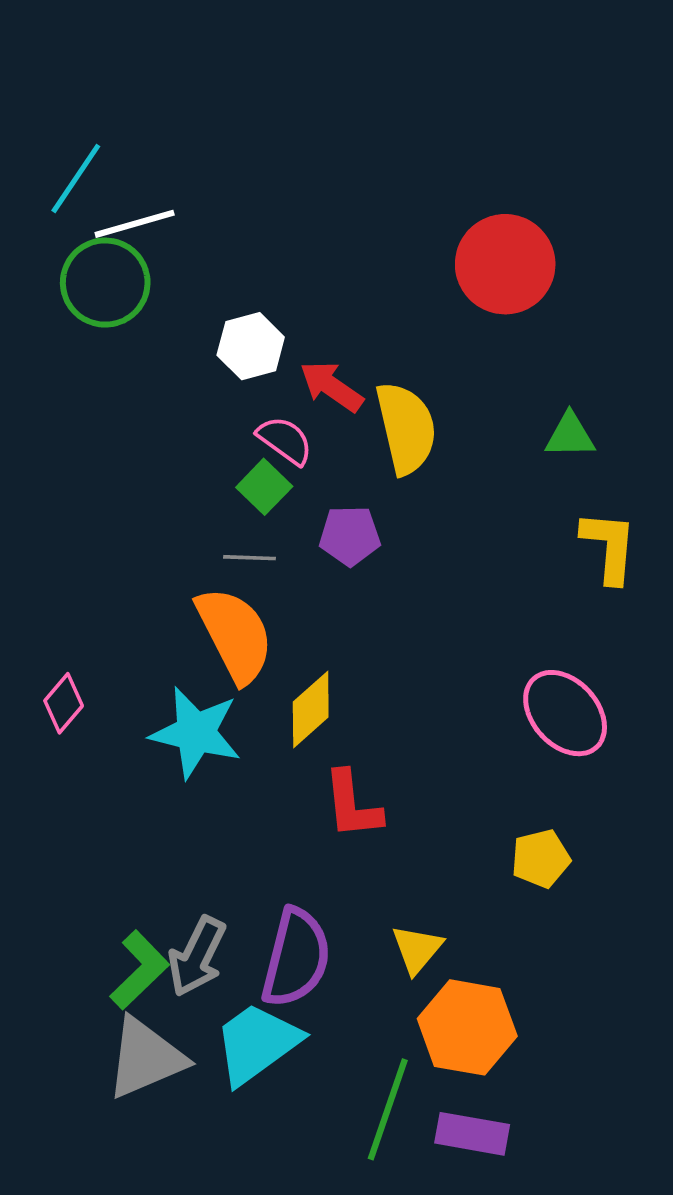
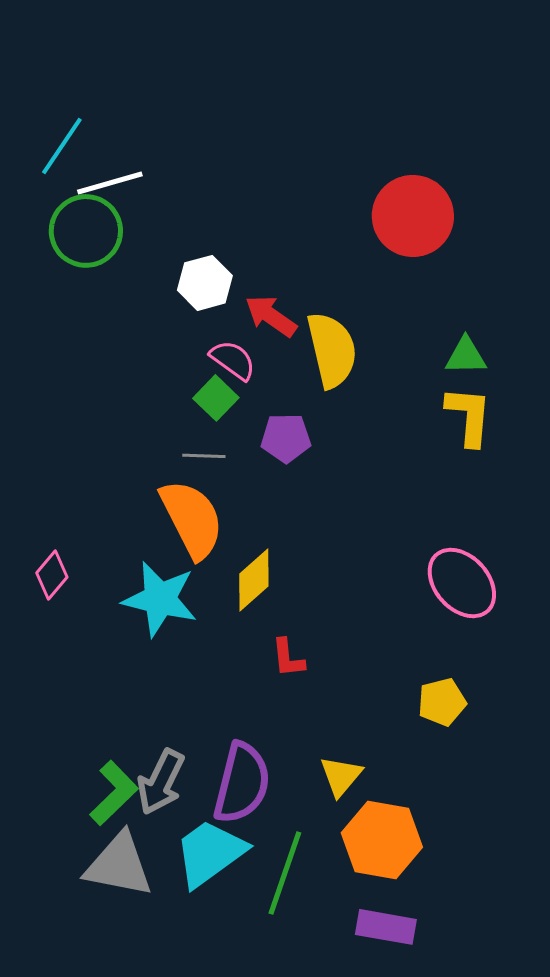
yellow L-shape: (609, 547) -> (469, 416), moved
red L-shape: (352, 805) -> (288, 658), size x0.7
gray triangle: (146, 1058) -> (119, 865), turned 34
green line: (388, 1109) -> (285, 873), moved

